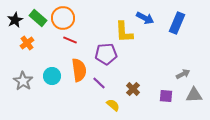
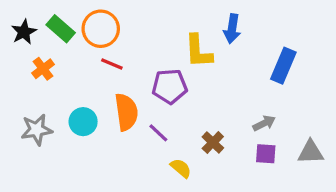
blue arrow: (145, 18) -> (232, 29), turned 72
blue rectangle: (177, 23) -> (283, 66), moved
gray arrow: (183, 74) -> (264, 123), moved
gray star: (23, 81) -> (37, 130), turned 30

